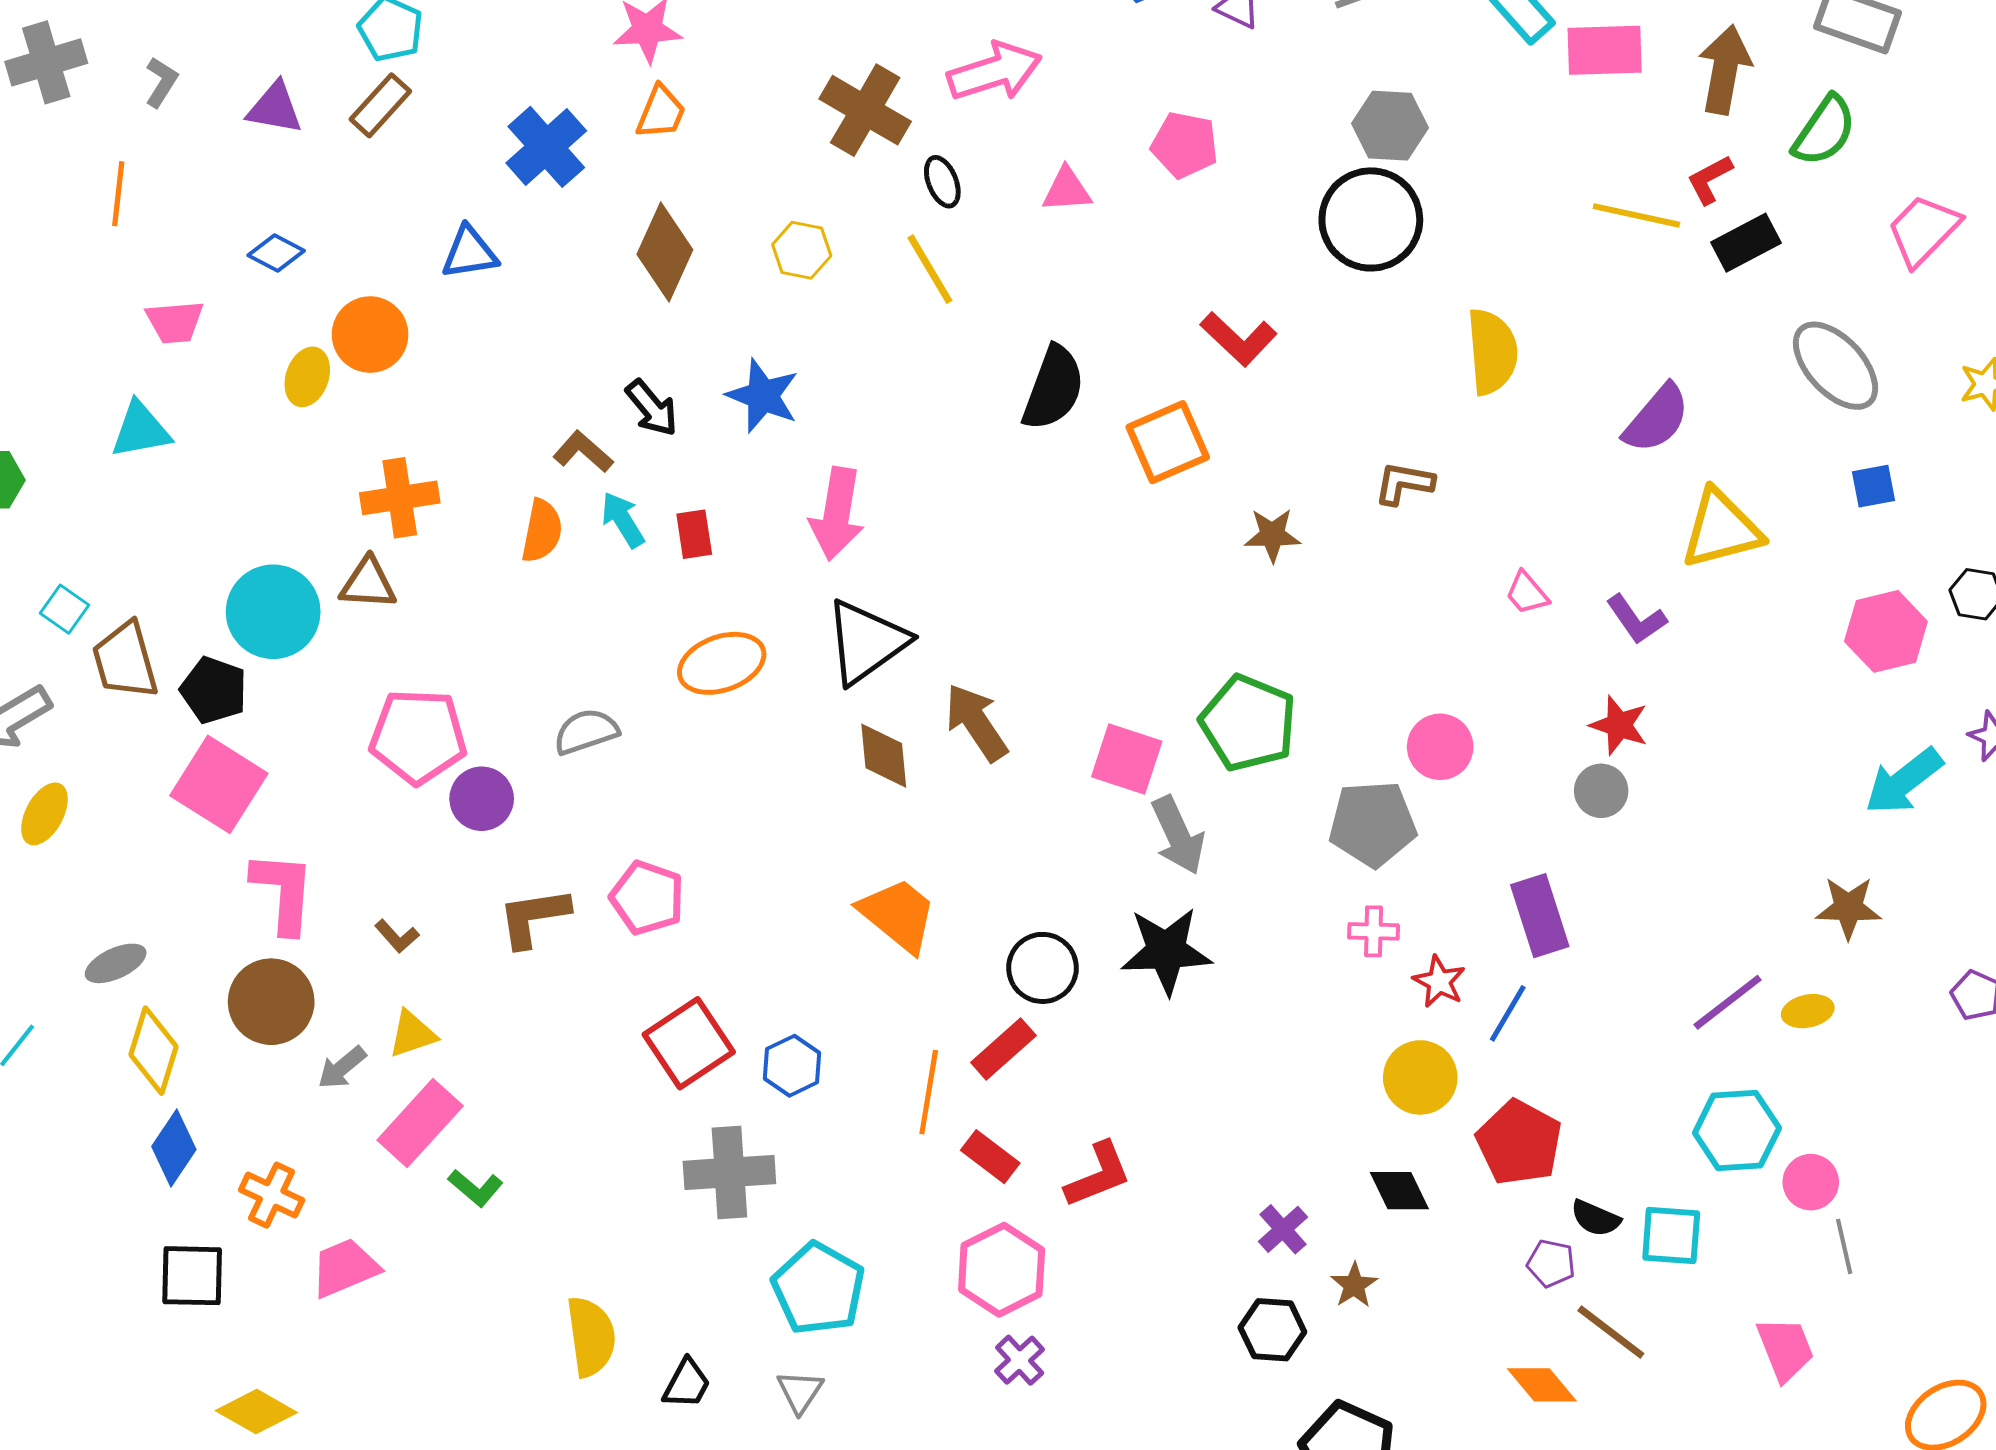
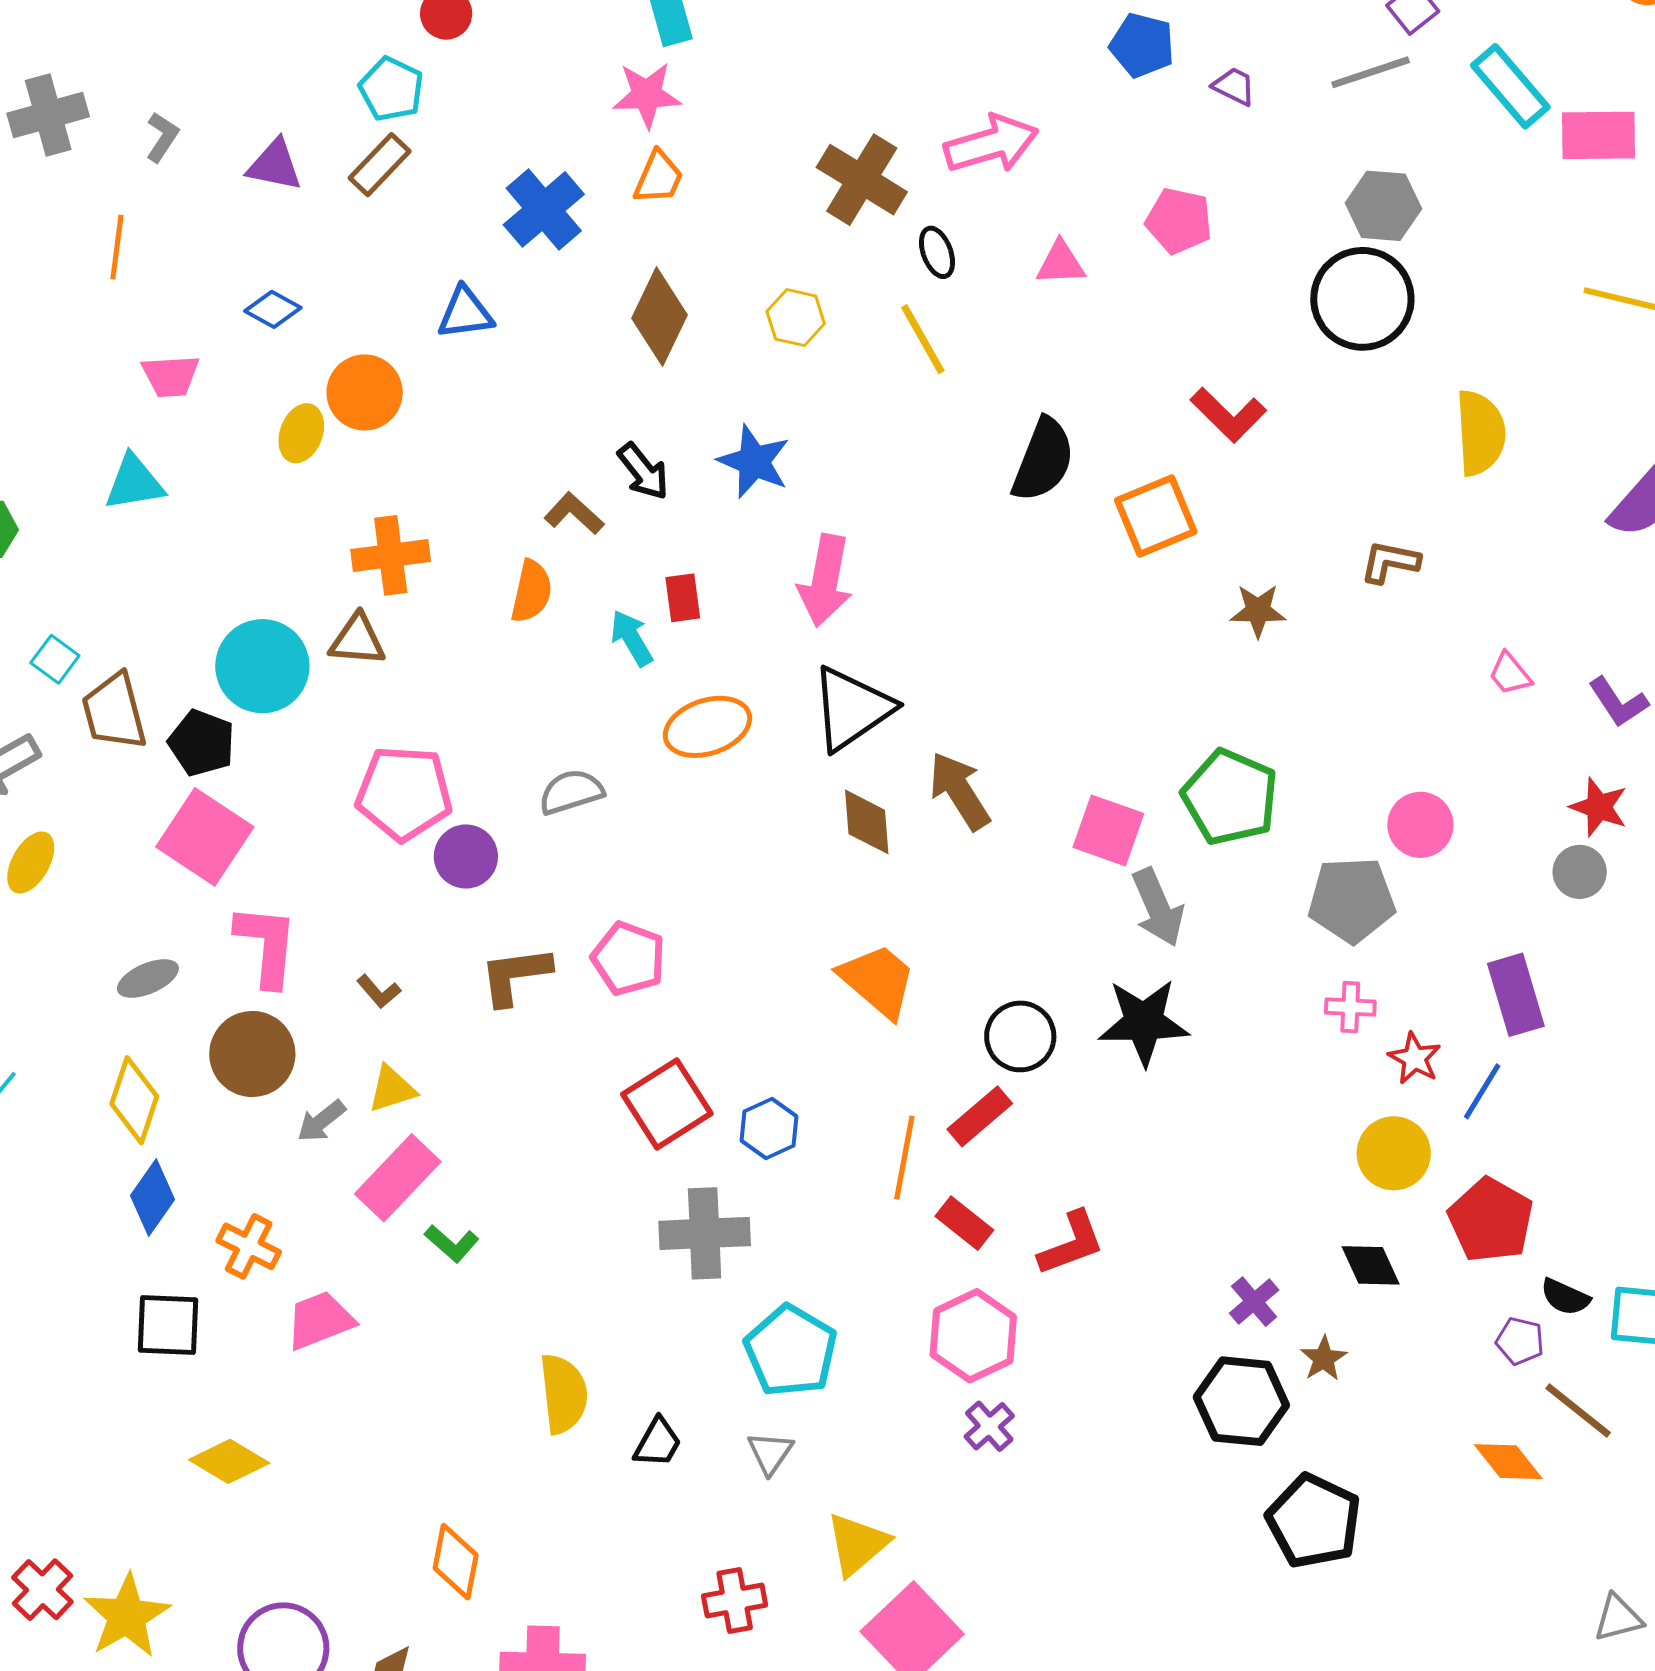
cyan arrow: (623, 520) -> (632, 638), moved
gray ellipse: (116, 963) -> (148, 978), moved
black hexagon: (1272, 1330) -> (1241, 1401), size x1.4

